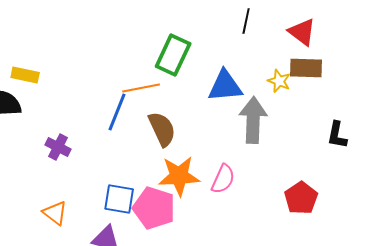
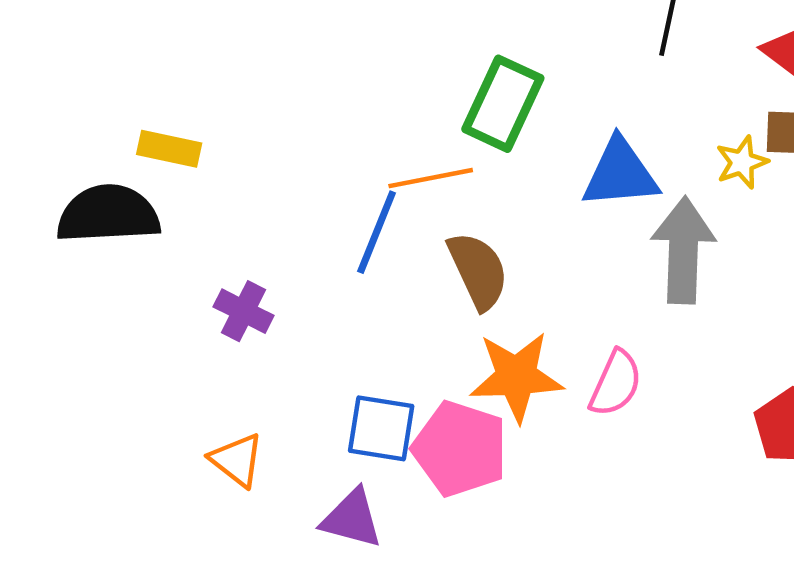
yellow star: (279, 81) -> (742, 162), turned 30

